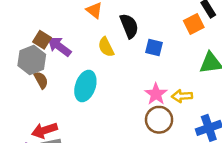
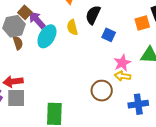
black semicircle: (129, 26) -> (93, 15), turned -144
cyan ellipse: (85, 86) -> (47, 36), moved
pink star: (156, 94) -> (122, 63), moved

